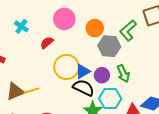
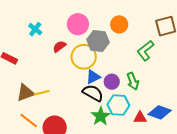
orange circle: (95, 28) -> (119, 24), moved
green L-shape: (128, 30) -> (145, 51), moved
gray hexagon: (109, 46) -> (98, 41), moved
yellow circle: (67, 67) -> (84, 57), moved

